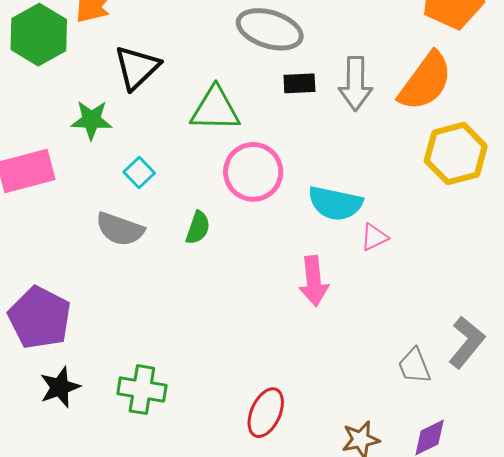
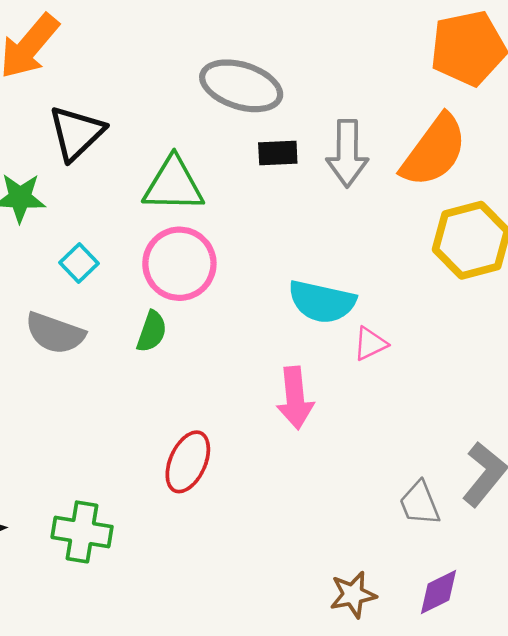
pink circle: (253, 172) -> (179, 264), moved
red ellipse: (266, 413) -> (188, 462), moved

